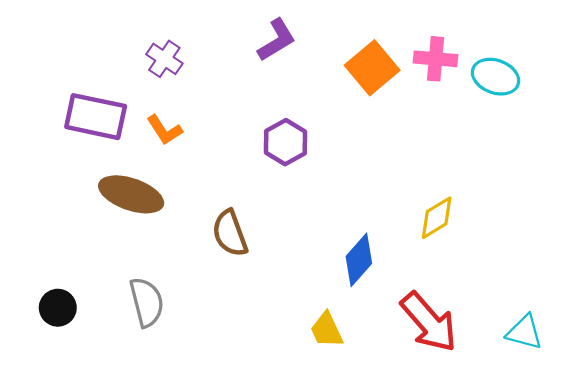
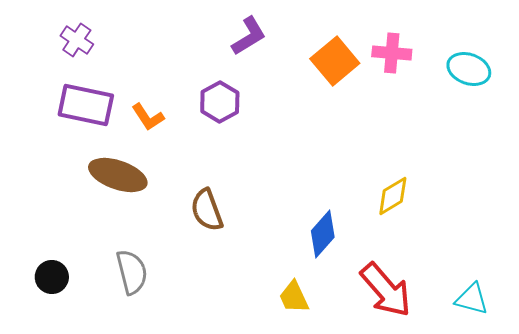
purple cross: (164, 59) -> (77, 40), moved
cyan ellipse: (496, 77) -> (469, 69), moved
purple hexagon: (286, 142) -> (220, 102), moved

